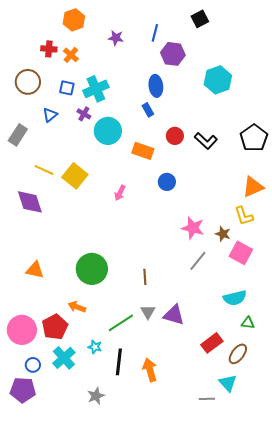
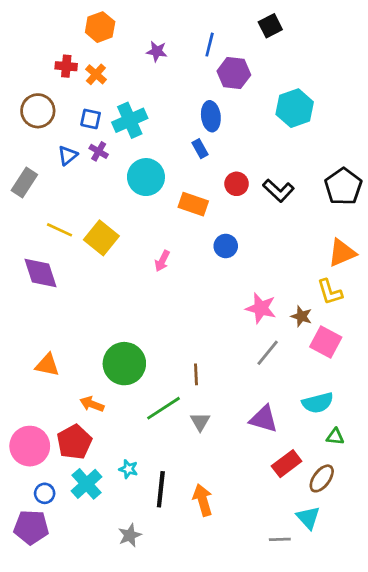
purple cross: (84, 114) -> (99, 151), moved
orange arrow: (77, 307) -> (92, 404), moved
purple triangle: (174, 315) -> (264, 419), moved
green line: (121, 323) -> (164, 408), moved

